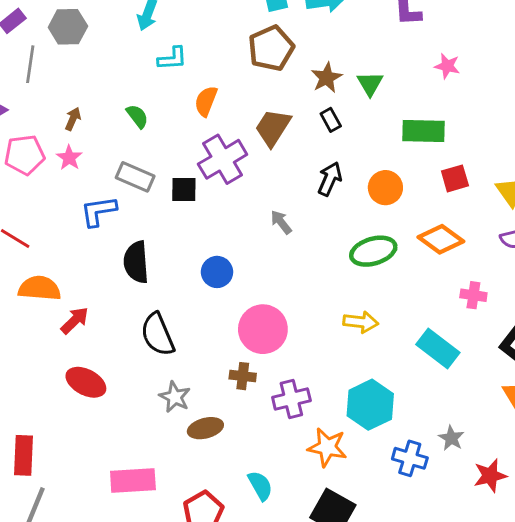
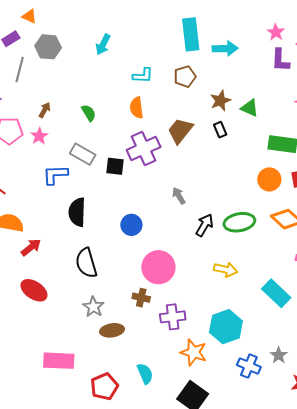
brown pentagon: (271, 48) -> (185, 77), size x0.7
cyan L-shape: (172, 58) -> (143, 76), moved
green triangle: (370, 84) -> (250, 108), turned -42
orange semicircle: (206, 101) -> (137, 108), turned -35
black arrow: (330, 179) -> (204, 225), moved
orange circle: (385, 188) -> (269, 179), moved

